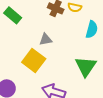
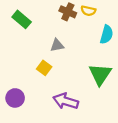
yellow square: (34, 60) -> (44, 68), size x0.6

